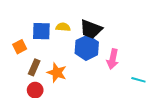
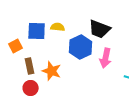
black trapezoid: (91, 29) -> (100, 29), moved
brown rectangle: (34, 67) -> (30, 66), turned -35

